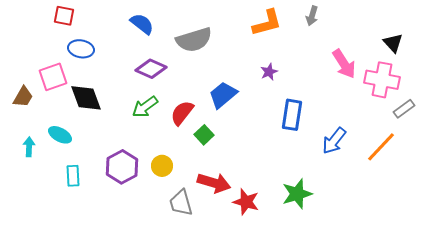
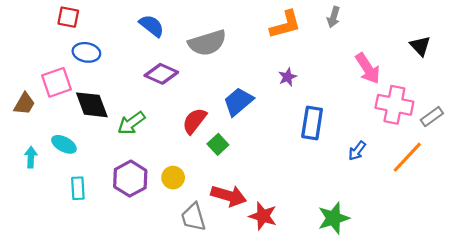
pink cross: (382, 80) -> (394, 105), moved
green arrow: (145, 107) -> (131, 123), moved
blue arrow: (334, 141) -> (357, 151), size x0.7
green star: (297, 194) -> (333, 218), moved

